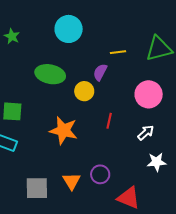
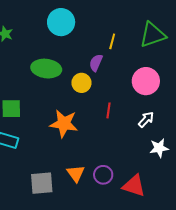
yellow line: (118, 52) -> (112, 41), turned -63
purple circle: (100, 174) -> (103, 175), moved

